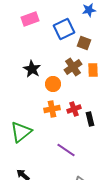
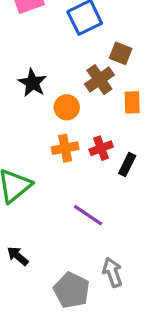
brown square: (84, 43) -> (121, 53), moved
orange rectangle: (93, 70) -> (132, 102), moved
black rectangle: (90, 119) -> (127, 165), turned 40

